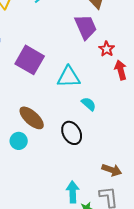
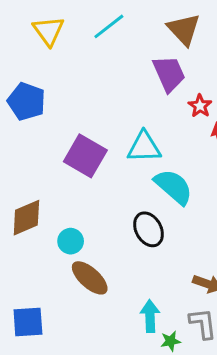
purple square: (30, 60) -> (85, 156), moved
cyan semicircle: (89, 104) -> (174, 187), size x1.8
brown ellipse: (32, 118) -> (90, 278), moved

